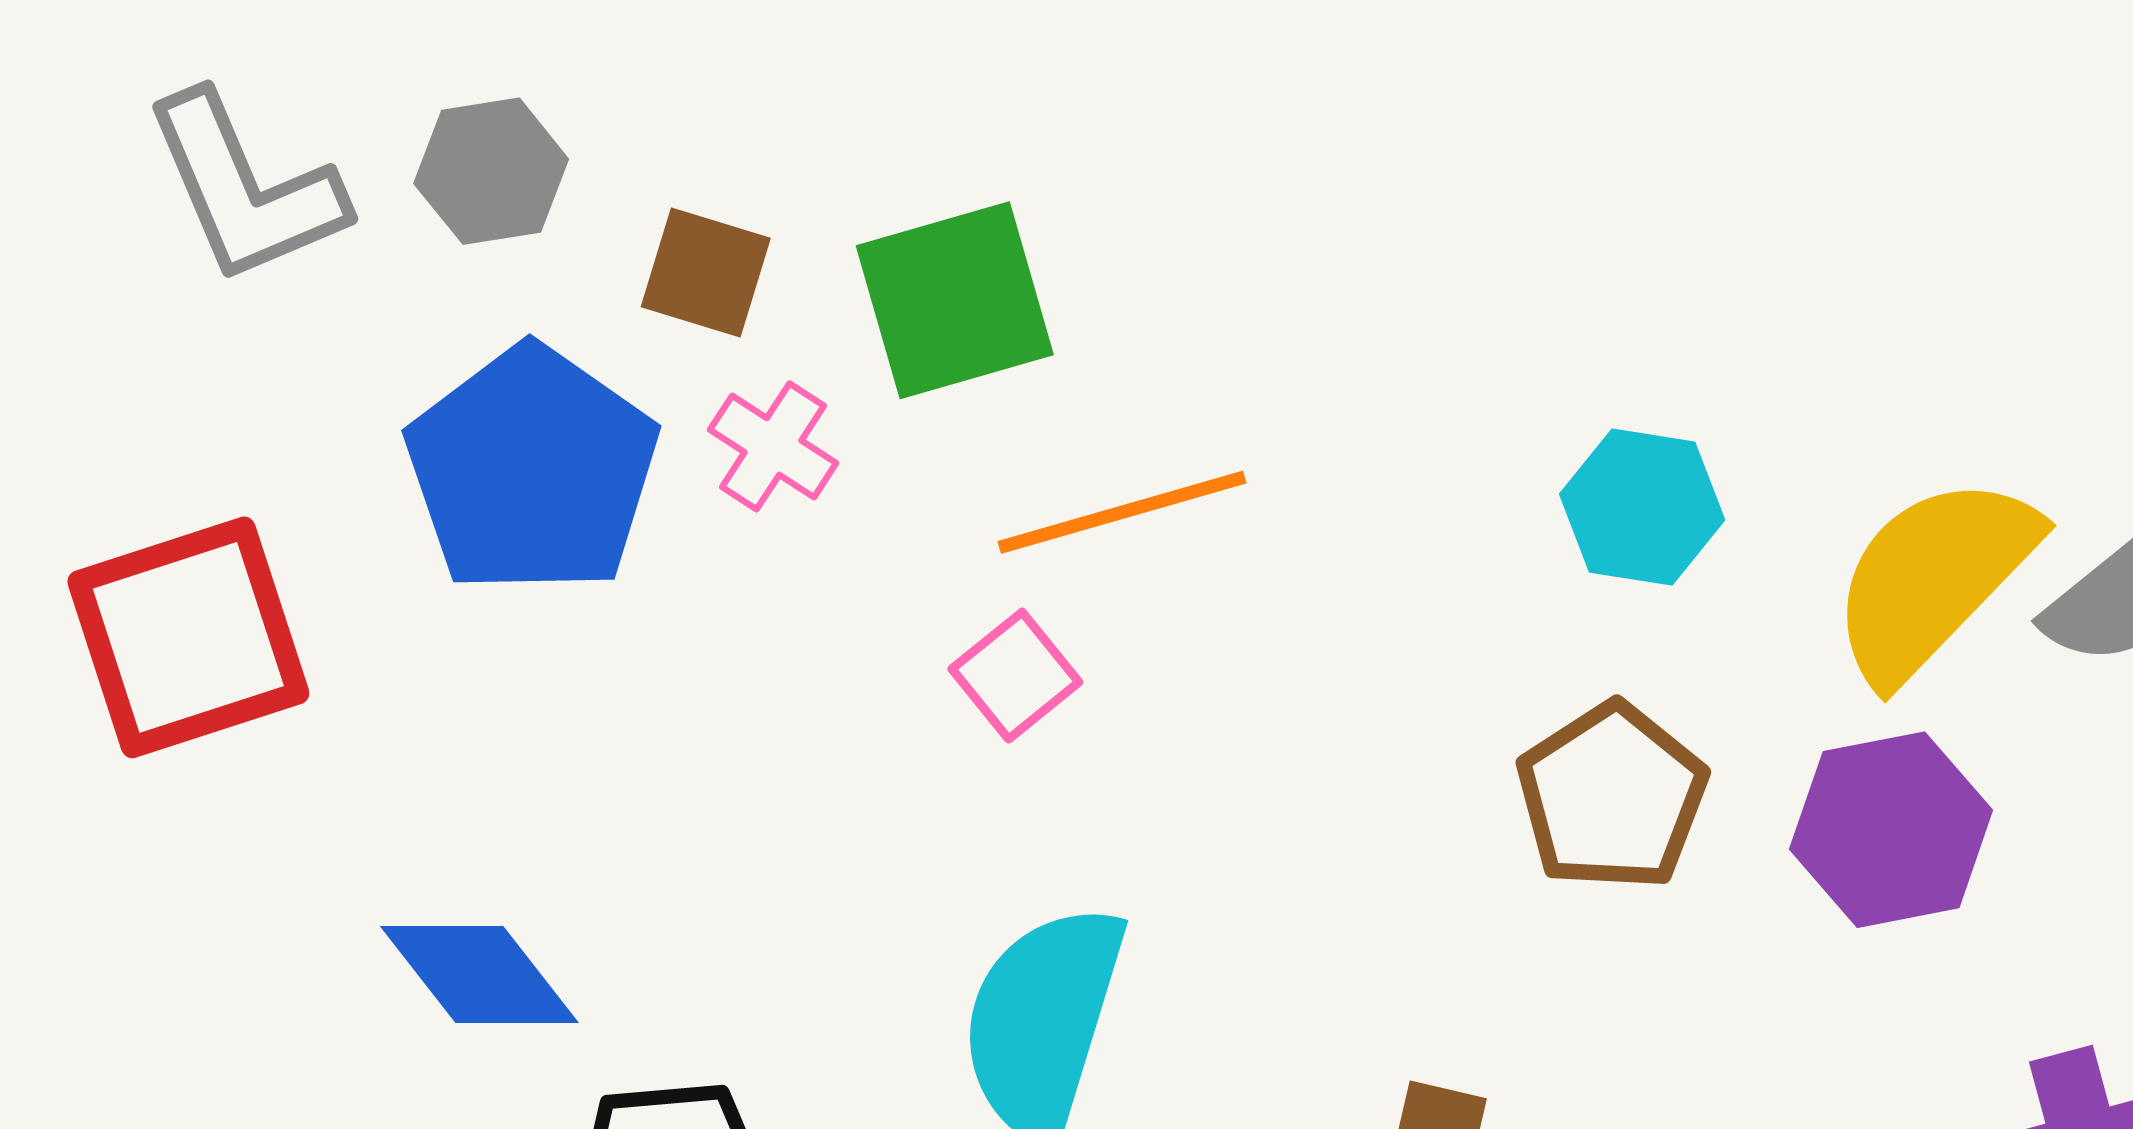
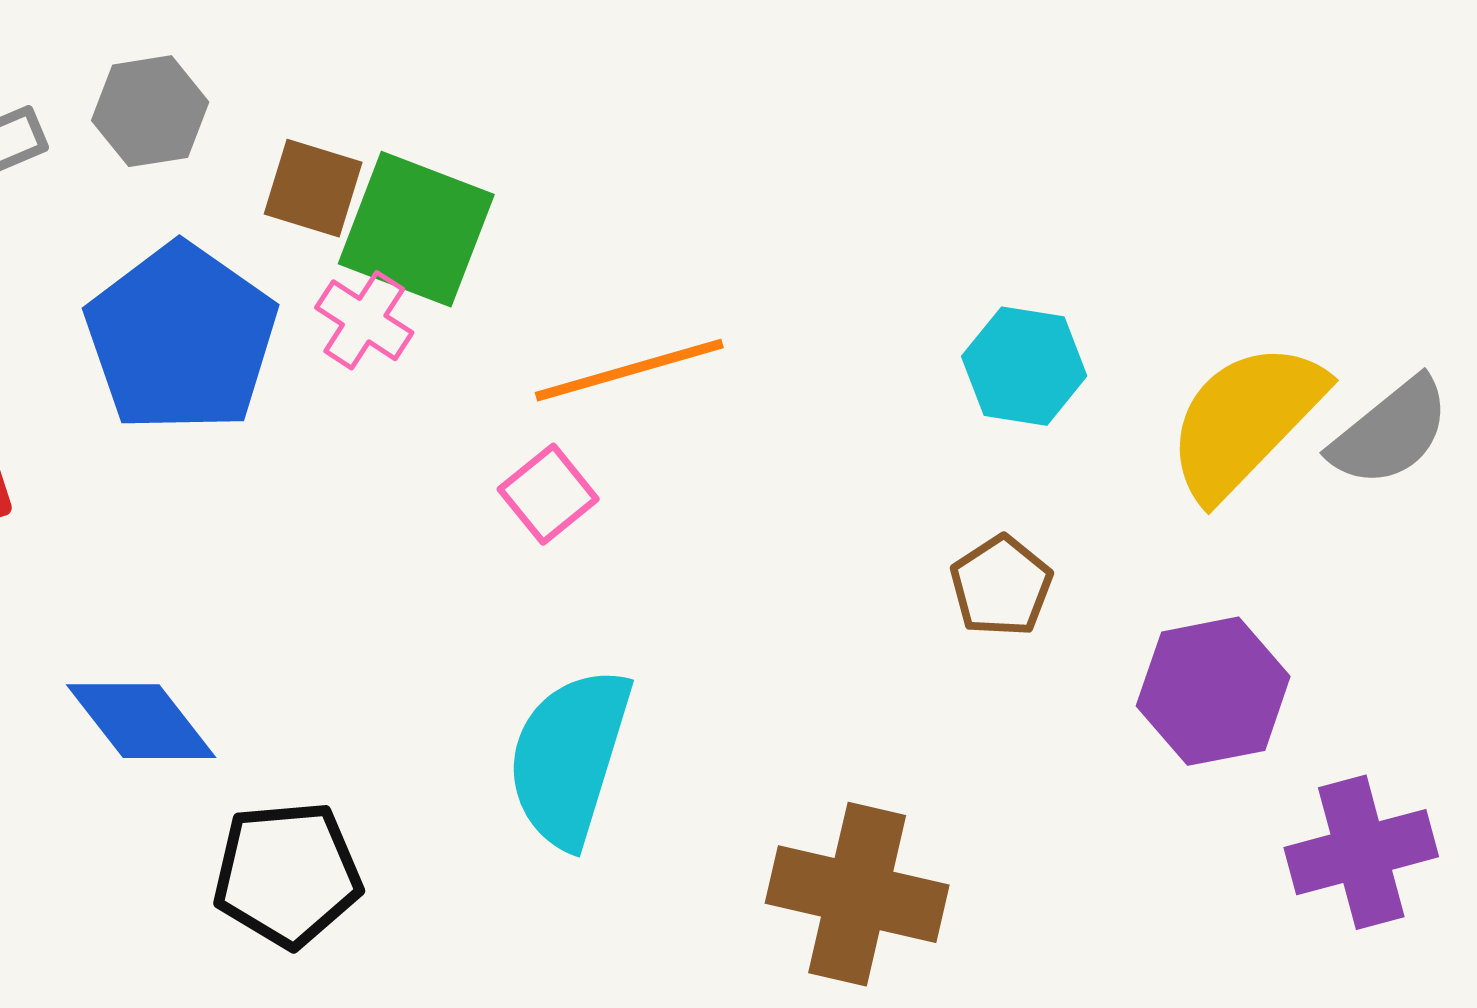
green square: (955, 300) -> (416, 229), moved, turned 37
brown pentagon: (1612, 797) -> (1001, 586), size x0.7
purple hexagon: (1891, 830) -> (1213, 691), moved

